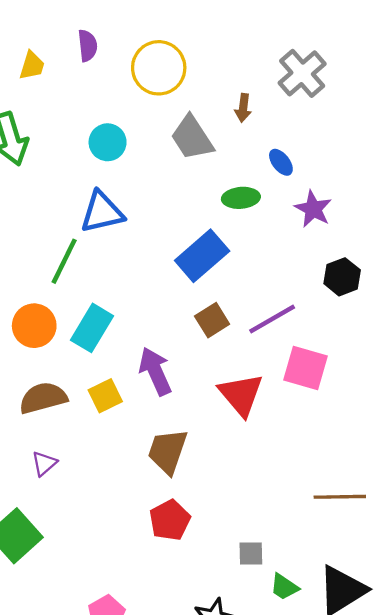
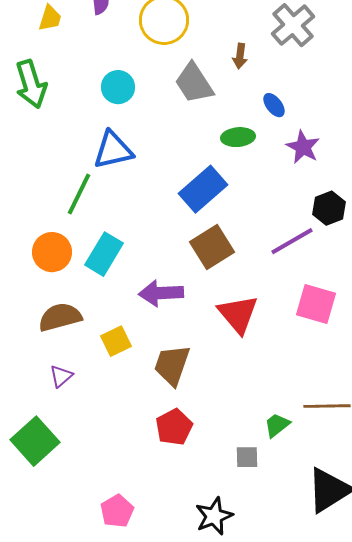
purple line: (272, 319) -> (292, 241), moved
brown square: (212, 320) -> (212, 247), size x1.4
pink square: (305, 368) -> (316, 304), moved
purple arrow: (155, 371) -> (161, 293), turned -69
yellow square: (105, 396) -> (116, 341), moved
green trapezoid: (284, 587) -> (277, 425), moved, turned 108

